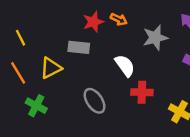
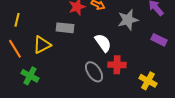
yellow line: (20, 38) -> (17, 20), turned 40
gray ellipse: (95, 101) -> (94, 72), moved

